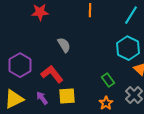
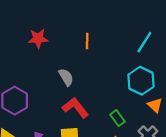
orange line: (90, 10) -> (87, 41), moved
red L-shape: (52, 74) -> (75, 108), moved

